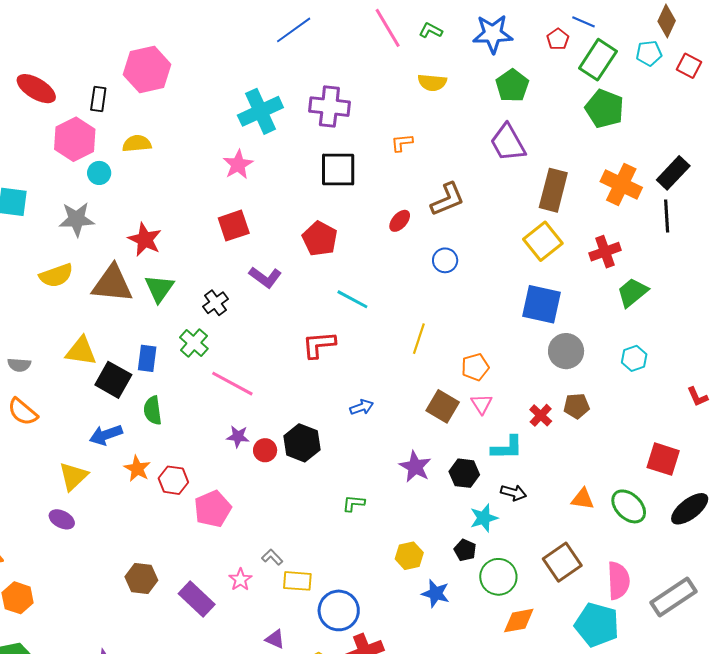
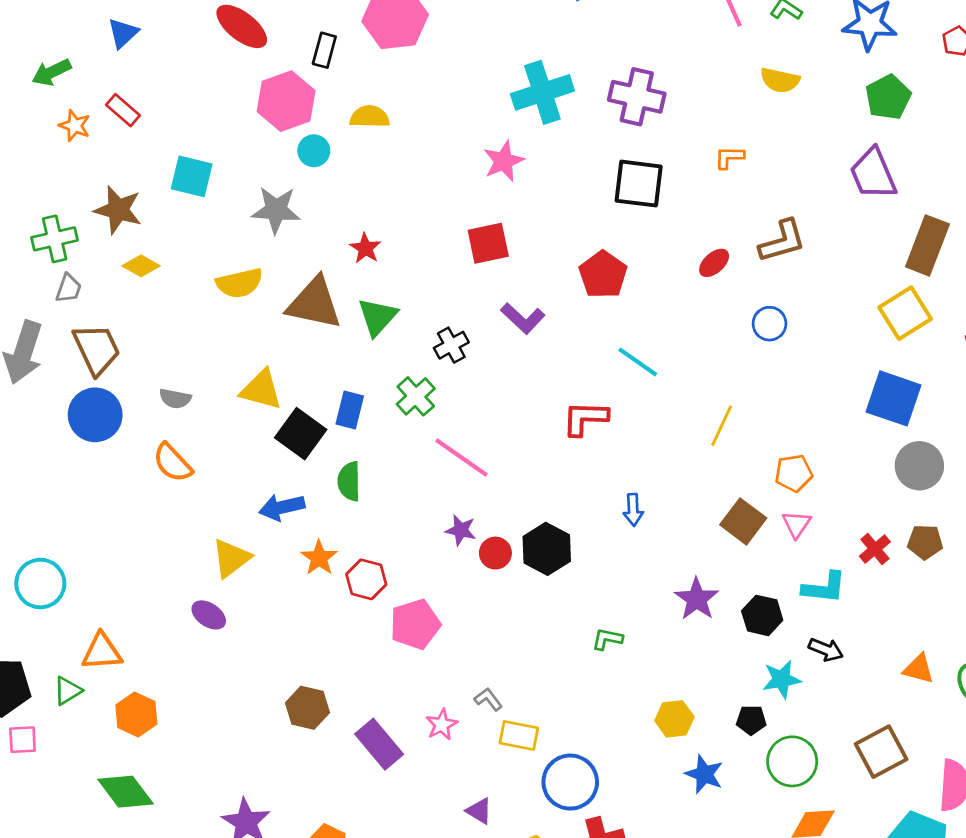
red star: (145, 239) -> (365, 248), size x0.7
blue arrow: (362, 407) -> (633, 510), turned 100
black pentagon: (465, 550) -> (751, 720), turned -30

